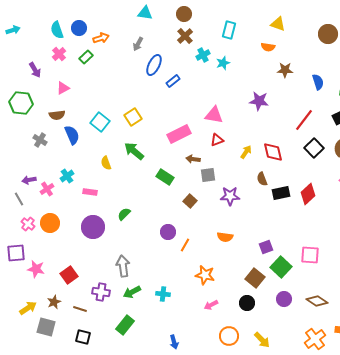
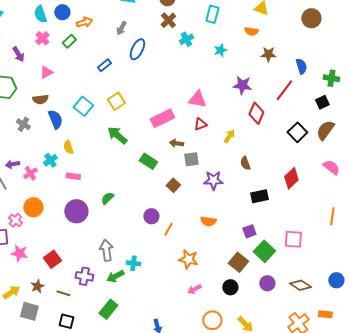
cyan star: (223, 63) -> (220, 50), moved
blue rectangle: (173, 81) -> (104, 65), moved
red line: (304, 120) -> (284, 90), moved
red diamond: (273, 152) -> (256, 113), moved, turned 35
yellow semicircle: (106, 163) -> (68, 147), moved
black rectangle: (281, 193) -> (259, 196), moved
pink cross: (28, 224) -> (15, 220), moved
cyan cross: (163, 294) -> (133, 263), moved

